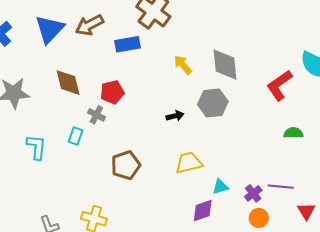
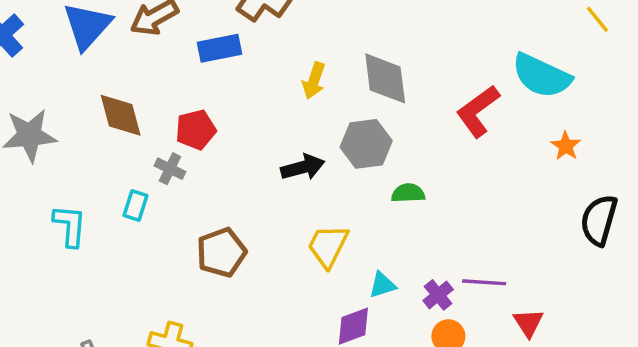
yellow arrow: (183, 65) -> (314, 81), turned -120
black arrow: (175, 116) -> (303, 167), size x1.4
green semicircle: (293, 133) -> (408, 193), moved
yellow trapezoid: (189, 163) -> (328, 246), turned -48

